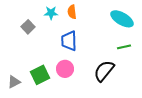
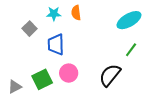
cyan ellipse: (122, 19) -> (129, 20), turned -60
blue trapezoid: (69, 41) -> (56, 44), moved
green line: (124, 47) -> (131, 50), turned -40

